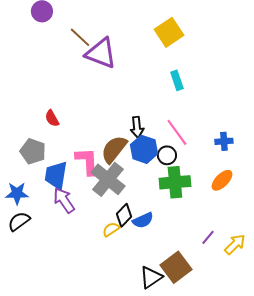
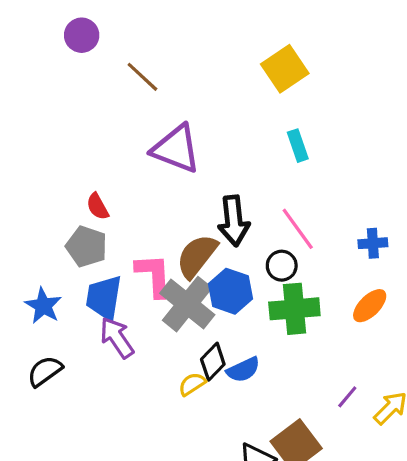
purple triangle: (101, 53) -> (176, 149), moved
black arrow: (137, 127) -> (234, 221), size x1.4
blue hexagon: (144, 149) -> (230, 291), moved
gray pentagon: (33, 151) -> (86, 246), moved
blue star: (17, 193) -> (43, 306), moved, turned 30

